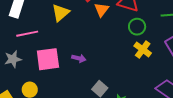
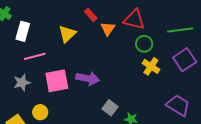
purple arrow: (79, 58) -> (88, 78), size x1.6

